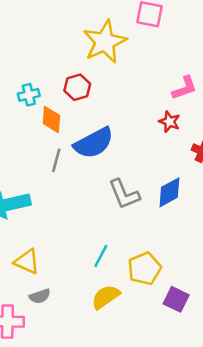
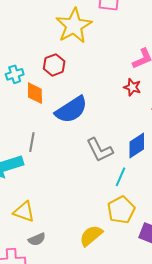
gray line: (56, 160) -> (32, 142), moved
cyan line: (101, 256) -> (121, 177), moved

